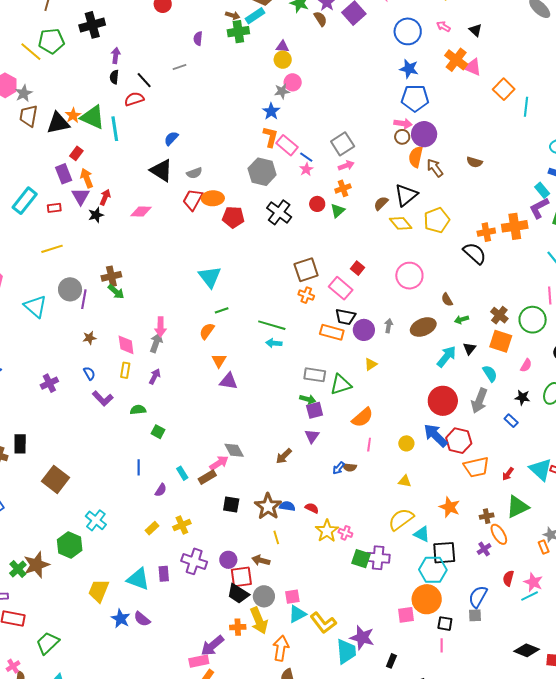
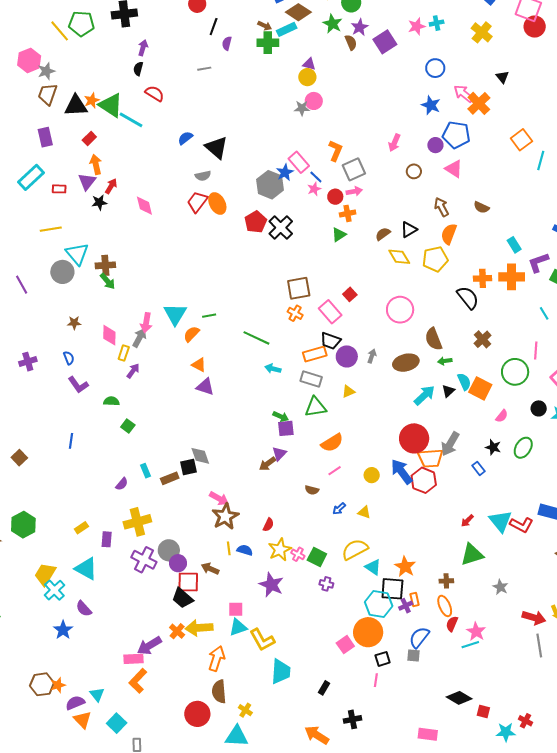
pink arrow: (443, 26) -> (464, 94), moved, size x1.5
blue circle: (408, 31) -> (435, 68), size x0.7
pink triangle: (473, 67) -> (454, 169), moved
black line: (144, 80) -> (214, 27), moved, turned 54
blue pentagon: (415, 98) -> (456, 135), moved
red semicircle: (134, 99) -> (155, 93), turned 42
blue star: (271, 111) -> (285, 172), moved
pink arrow: (403, 124) -> (394, 143), moved, turned 96
cyan line: (115, 129) -> (131, 120), turned -60
purple circle: (424, 134) -> (435, 145), moved, size x0.6
orange L-shape: (270, 137) -> (336, 151), moved
orange semicircle: (416, 157) -> (449, 234), moved
black triangle: (161, 170) -> (216, 148), moved
purple rectangle: (64, 174) -> (45, 137), moved
cyan rectangle: (542, 190) -> (514, 245), moved
black triangle: (406, 195) -> (409, 230), size x0.7
orange ellipse: (213, 198) -> (217, 204), turned 55
red circle: (317, 204) -> (335, 197), moved
pink diamond: (141, 211) -> (144, 206), turned 65
red pentagon: (233, 217) -> (256, 222), moved, turned 30
cyan triangle: (210, 277) -> (175, 314), moved
purple line: (84, 299) -> (22, 285), moved, turned -48
brown semicircle: (447, 300) -> (434, 339), size x1.6
cyan triangle: (35, 306) -> (77, 254), moved
brown cross: (499, 315) -> (483, 339), moved
orange rectangle: (332, 332) -> (315, 354), turned -40
cyan arrow: (274, 343) -> (273, 369), moved
orange triangle: (219, 361) -> (199, 365), turned -42
yellow rectangle: (125, 370) -> (124, 353), moved
cyan semicircle: (490, 374) -> (464, 382), moved
gray rectangle: (315, 375) -> (311, 379), moved
pink line: (369, 445) -> (335, 471), turned 40
brown arrow: (284, 456) -> (267, 464), moved
pink arrow: (219, 463) -> (219, 499), moved, turned 54
blue line: (139, 467) -> (71, 441), moved
orange trapezoid: (476, 467) -> (430, 458), moved
blue arrow: (339, 468) -> (339, 509), moved
brown square: (56, 479) -> (19, 458), size x0.6
black square: (231, 505) -> (188, 467), moved, turned -30
blue semicircle: (287, 506) -> (245, 550), moved
orange star: (450, 507) -> (405, 567), moved
red semicircle: (312, 508) -> (268, 525), turned 80
brown cross: (487, 516) -> (446, 581), moved
cyan cross: (96, 520) -> (54, 590), moved
yellow cross: (182, 525) -> (137, 522), size x1.5
yellow rectangle: (152, 528) -> (81, 528), moved
orange ellipse: (499, 534) -> (445, 606), moved
orange rectangle: (544, 547) -> (415, 599), moved
purple cross: (484, 549) -> (406, 606), moved
purple cross: (378, 558) -> (326, 584), size x0.6
green square: (361, 559) -> (317, 557), moved
purple rectangle: (164, 574) -> (107, 539), moved
gray circle: (264, 596) -> (169, 550), moved
pink square: (406, 615) -> (345, 645), turned -36
blue star: (121, 619) -> (63, 630), moved
yellow arrow: (259, 621) -> (199, 628), turned 100
black square: (445, 624) -> (383, 659), turned -35
orange cross: (238, 627) -> (177, 631), turned 35
purple star: (362, 638) -> (271, 585), moved

